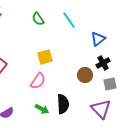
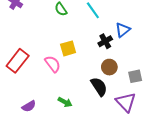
black cross: (103, 63) -> (105, 41), moved
pink semicircle: (38, 81) -> (53, 64), moved, turned -72
black semicircle: (63, 104) -> (99, 87), moved, turned -30

